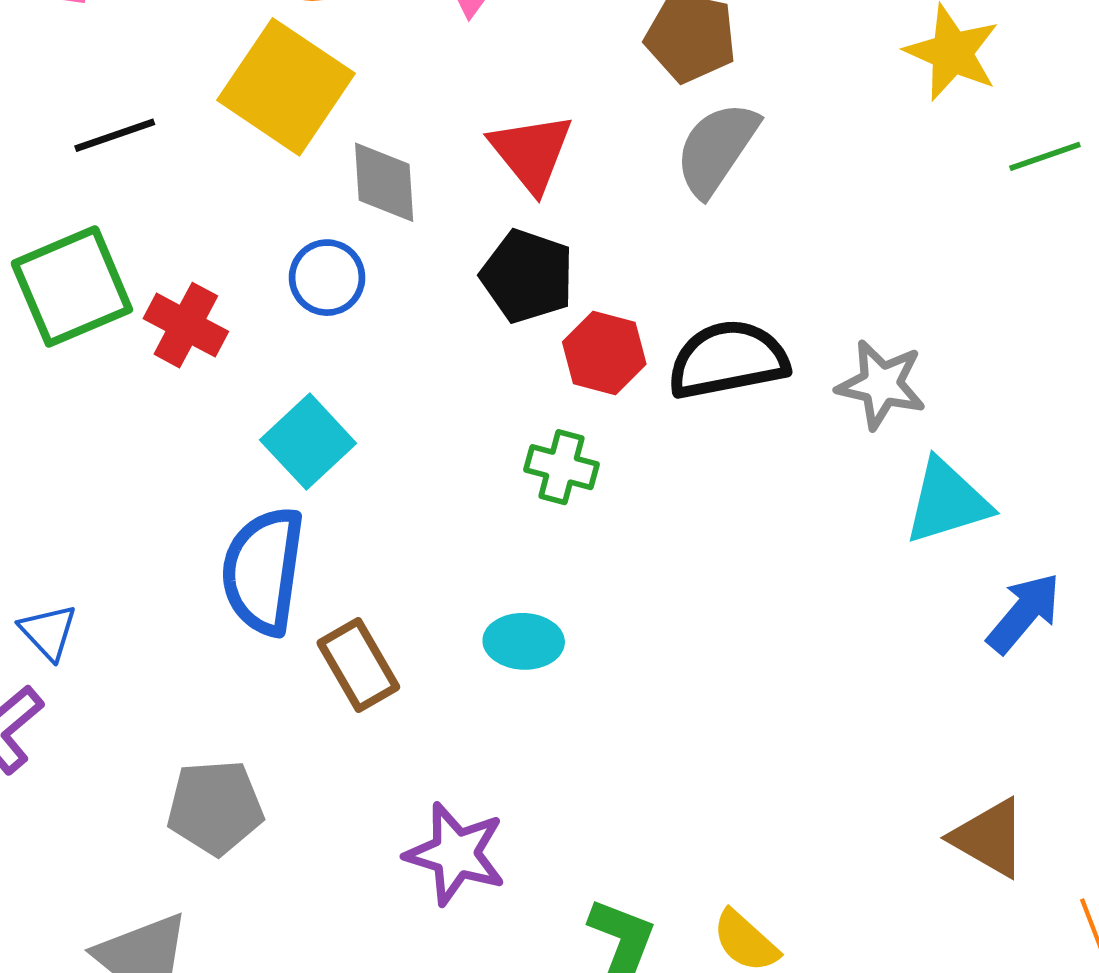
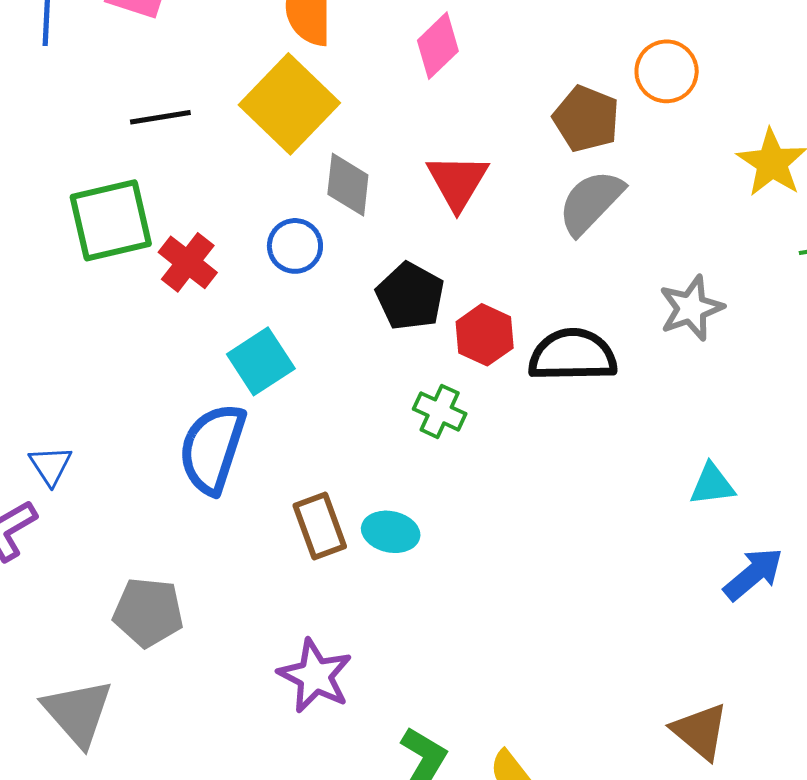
black pentagon: (527, 276) -> (410, 296), moved
gray star: (881, 385) -> (691, 308), moved, turned 30
cyan triangle: (947, 502) -> (712, 485), size x0.7
brown rectangle: (358, 665) -> (320, 526), moved

